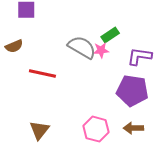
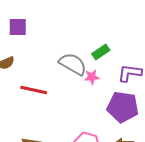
pink star: (101, 50) -> (92, 77), moved

